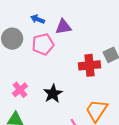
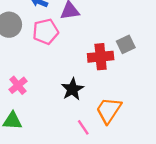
black star: (53, 94) -> (72, 89), moved

